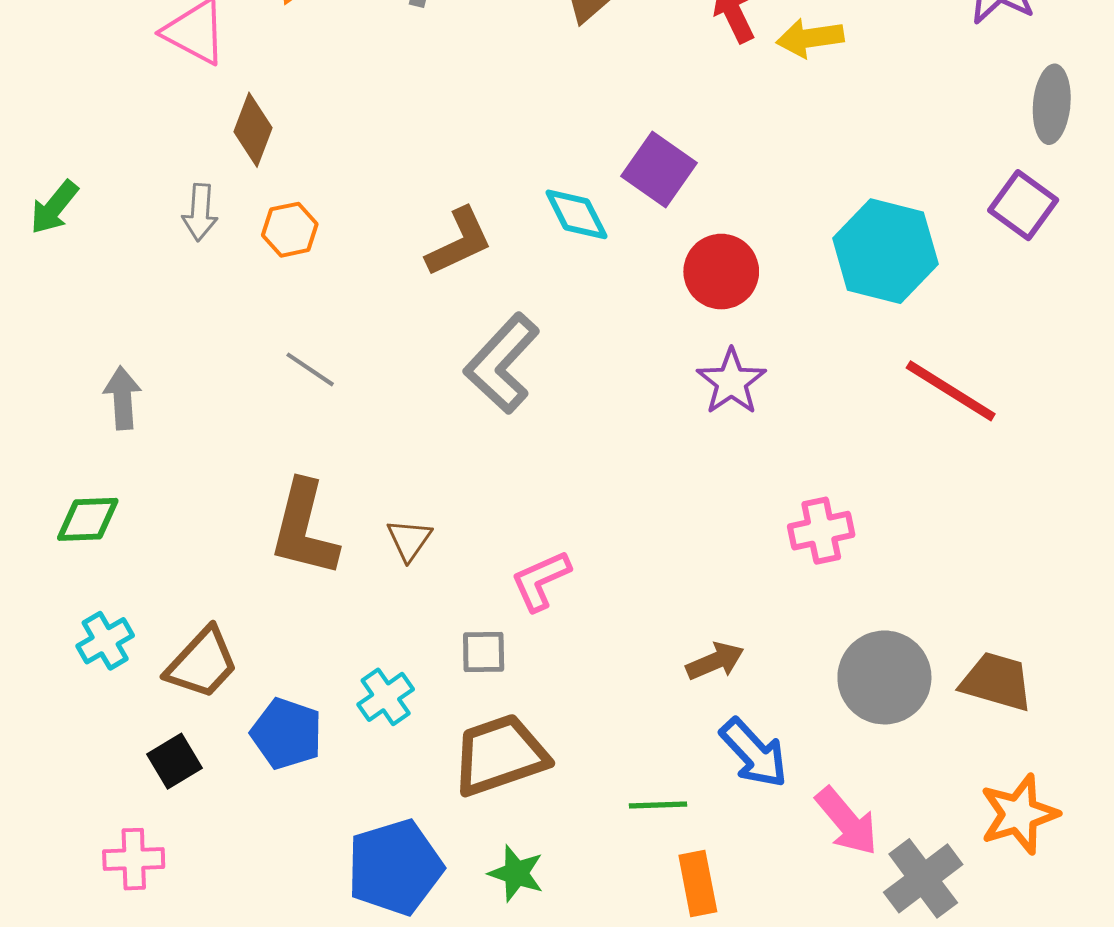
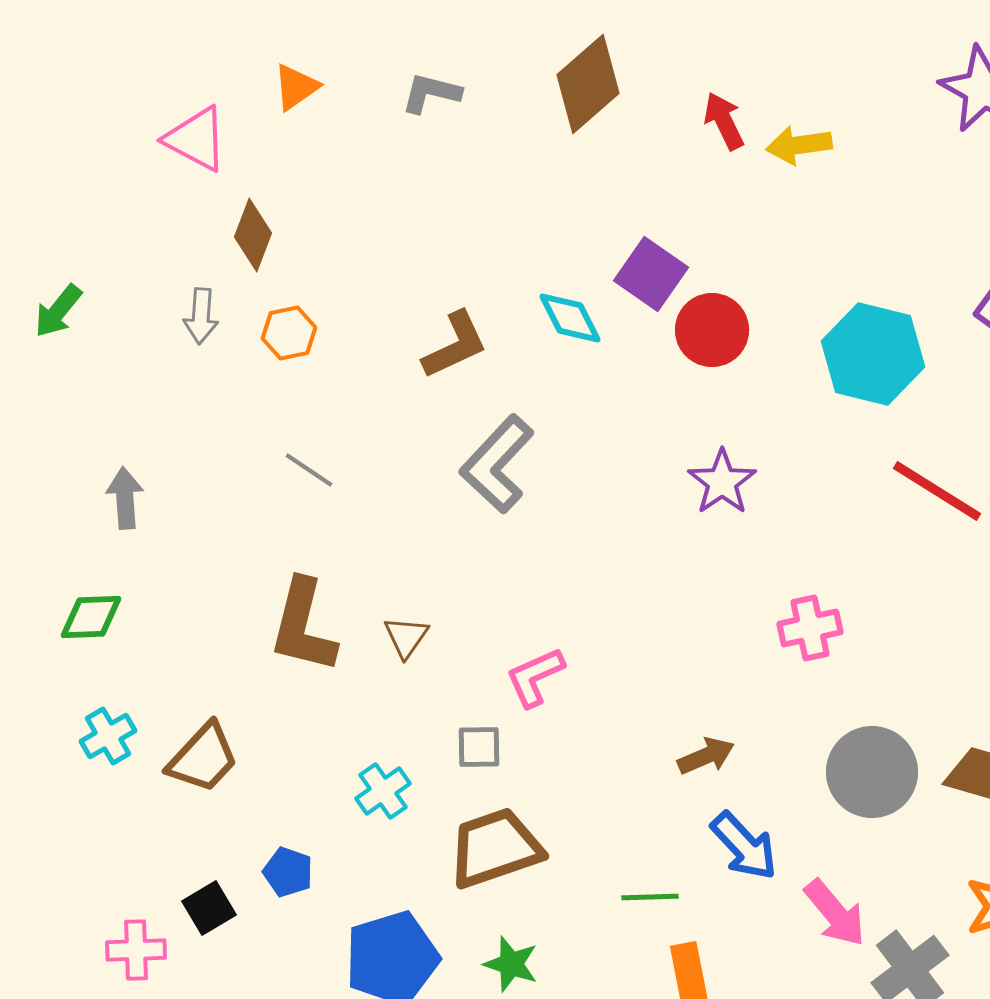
red circle: (721, 272) -> (712, 330), moved
blue pentagon: (287, 734) -> (288, 872), moved, size x0.7
black square: (175, 761) -> (209, 908), moved

